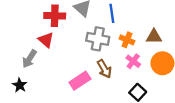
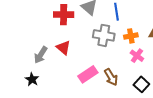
red triangle: (46, 40) -> (63, 48), moved
orange cross: (127, 40) -> (131, 36), turned -32
brown arrow: (104, 69) -> (111, 77), moved

